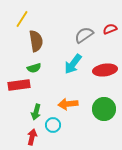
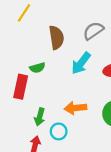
brown semicircle: (36, 41) -> (56, 37), moved
red rectangle: (19, 85) -> (21, 87), turned -70

